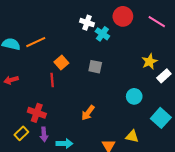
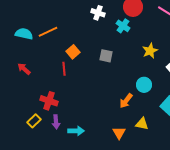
cyan cross: (102, 34) -> (123, 26), moved
yellow star: (150, 62) -> (150, 51), moved
red arrow: (11, 80) -> (24, 69), turned 56
orange arrow: (88, 113) -> (126, 101), moved

